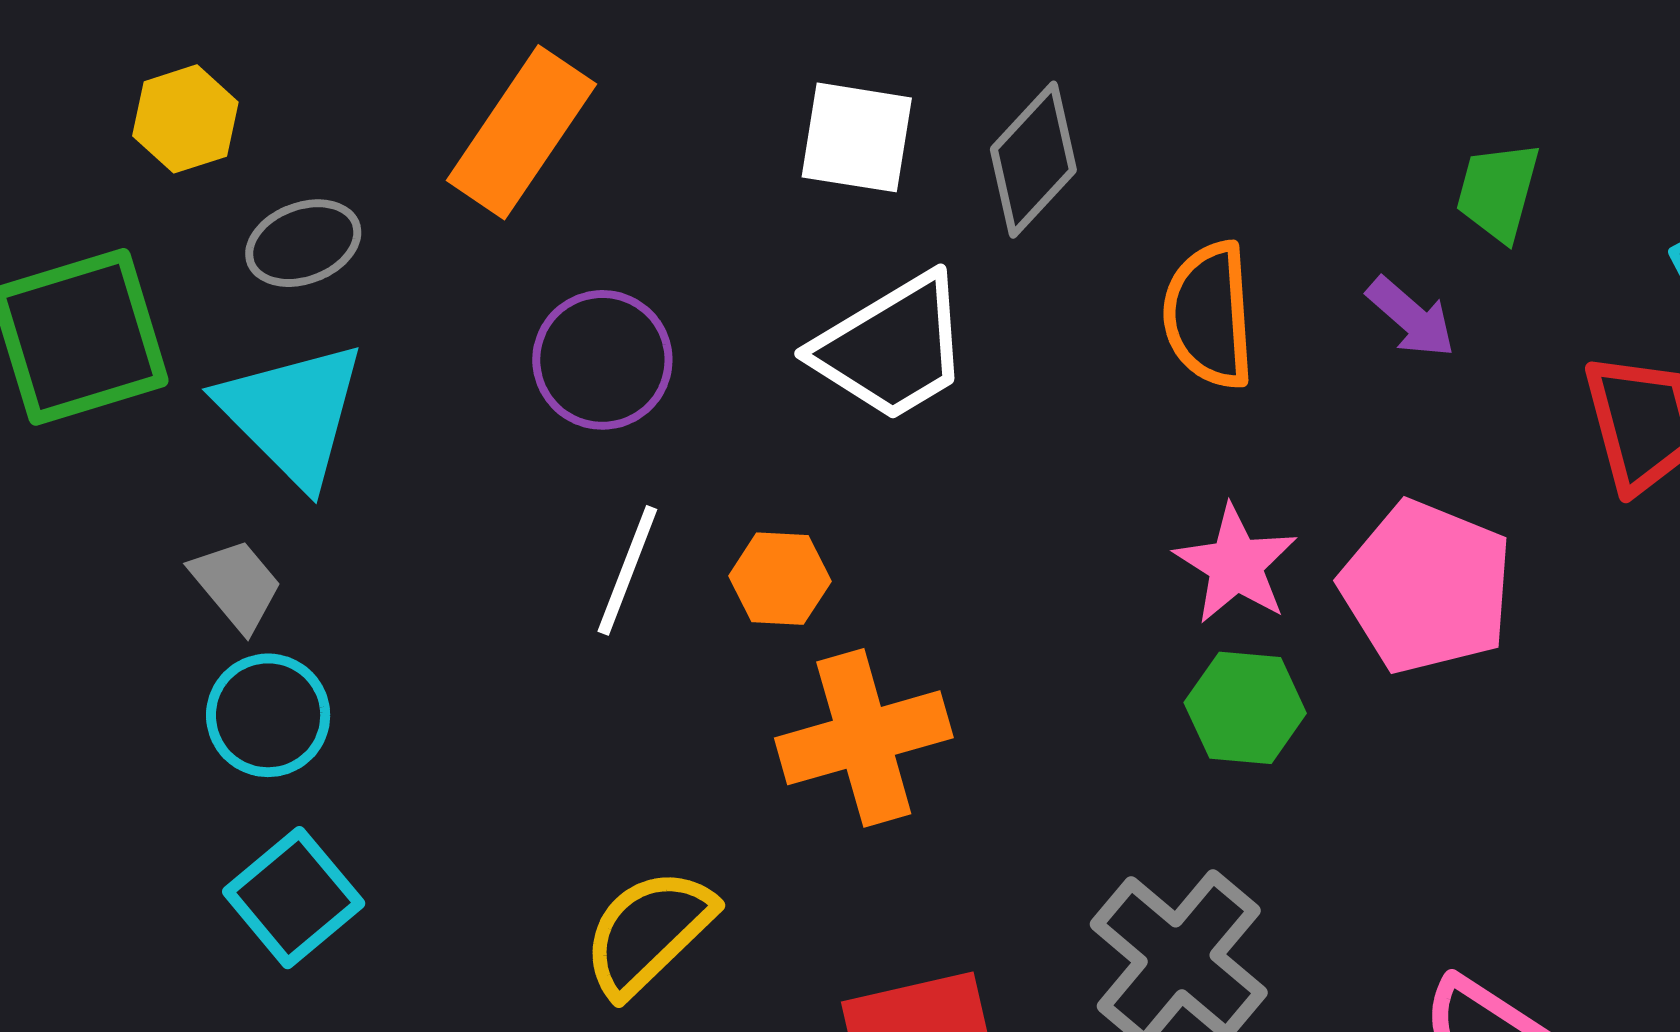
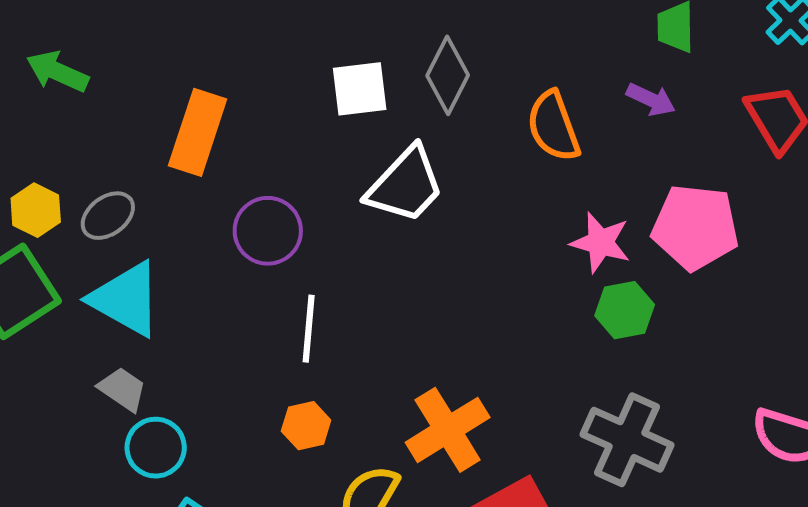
yellow hexagon: (185, 119) -> (36, 210), moved
orange hexagon: (780, 579) -> (306, 426), moved
orange cross: (864, 738) -> (448, 430), moved

